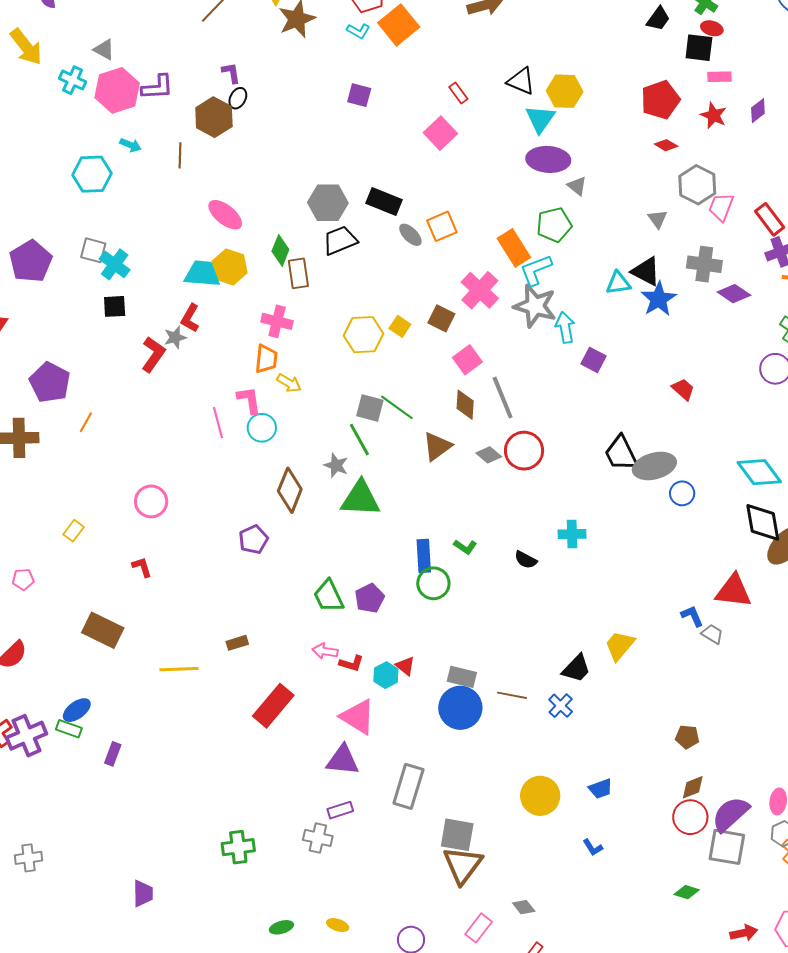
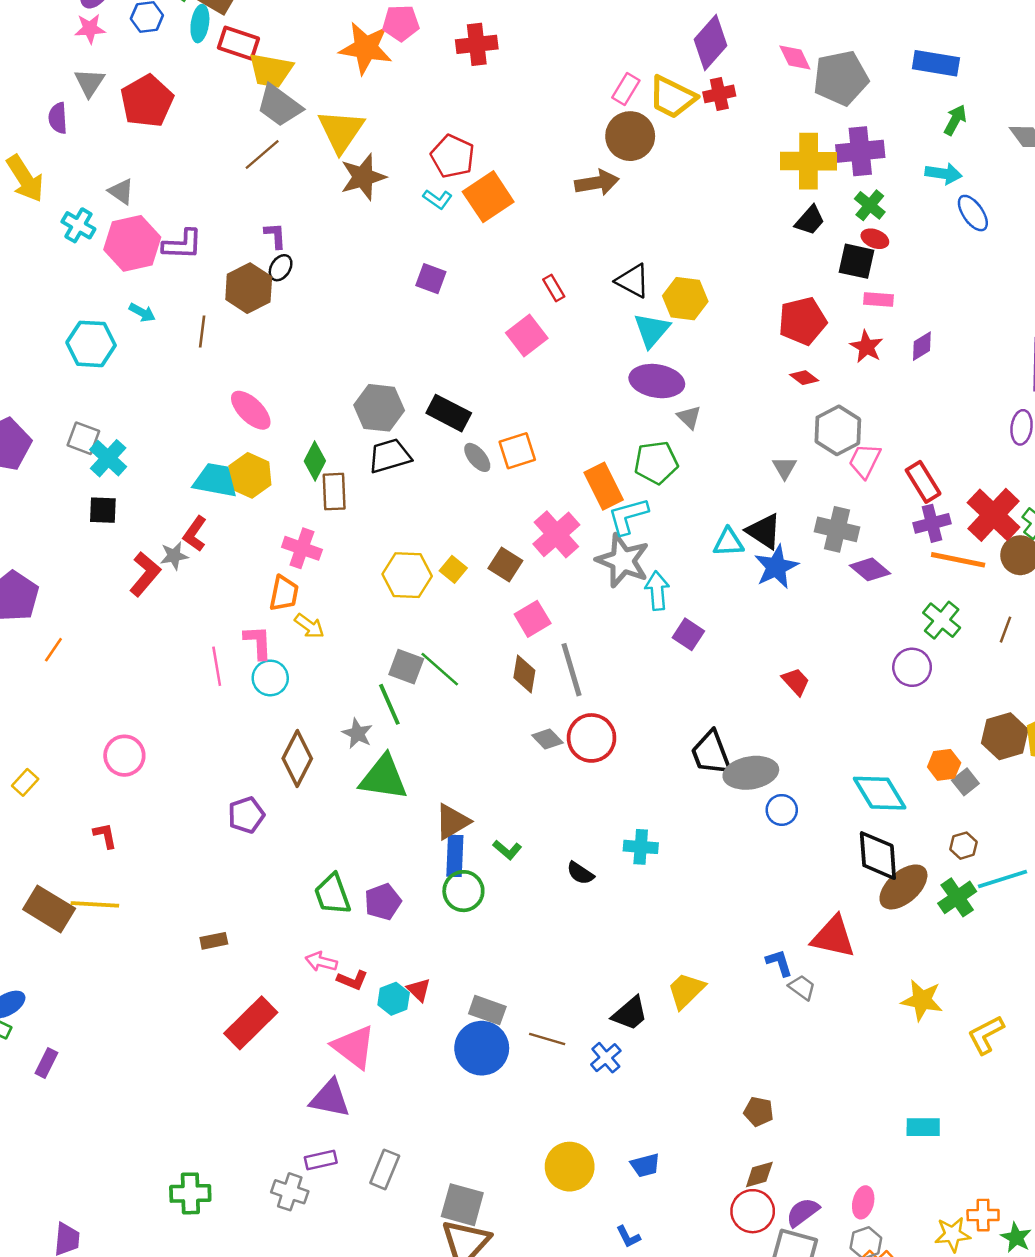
brown triangle: (437, 446) -> (452, 822), moved
yellow line: (179, 669) -> (95, 904), moved
gray rectangle: (408, 786) -> (385, 1169), moved, size x0.7
purple semicircle: (730, 814) -> (803, 1212), size x0.7

